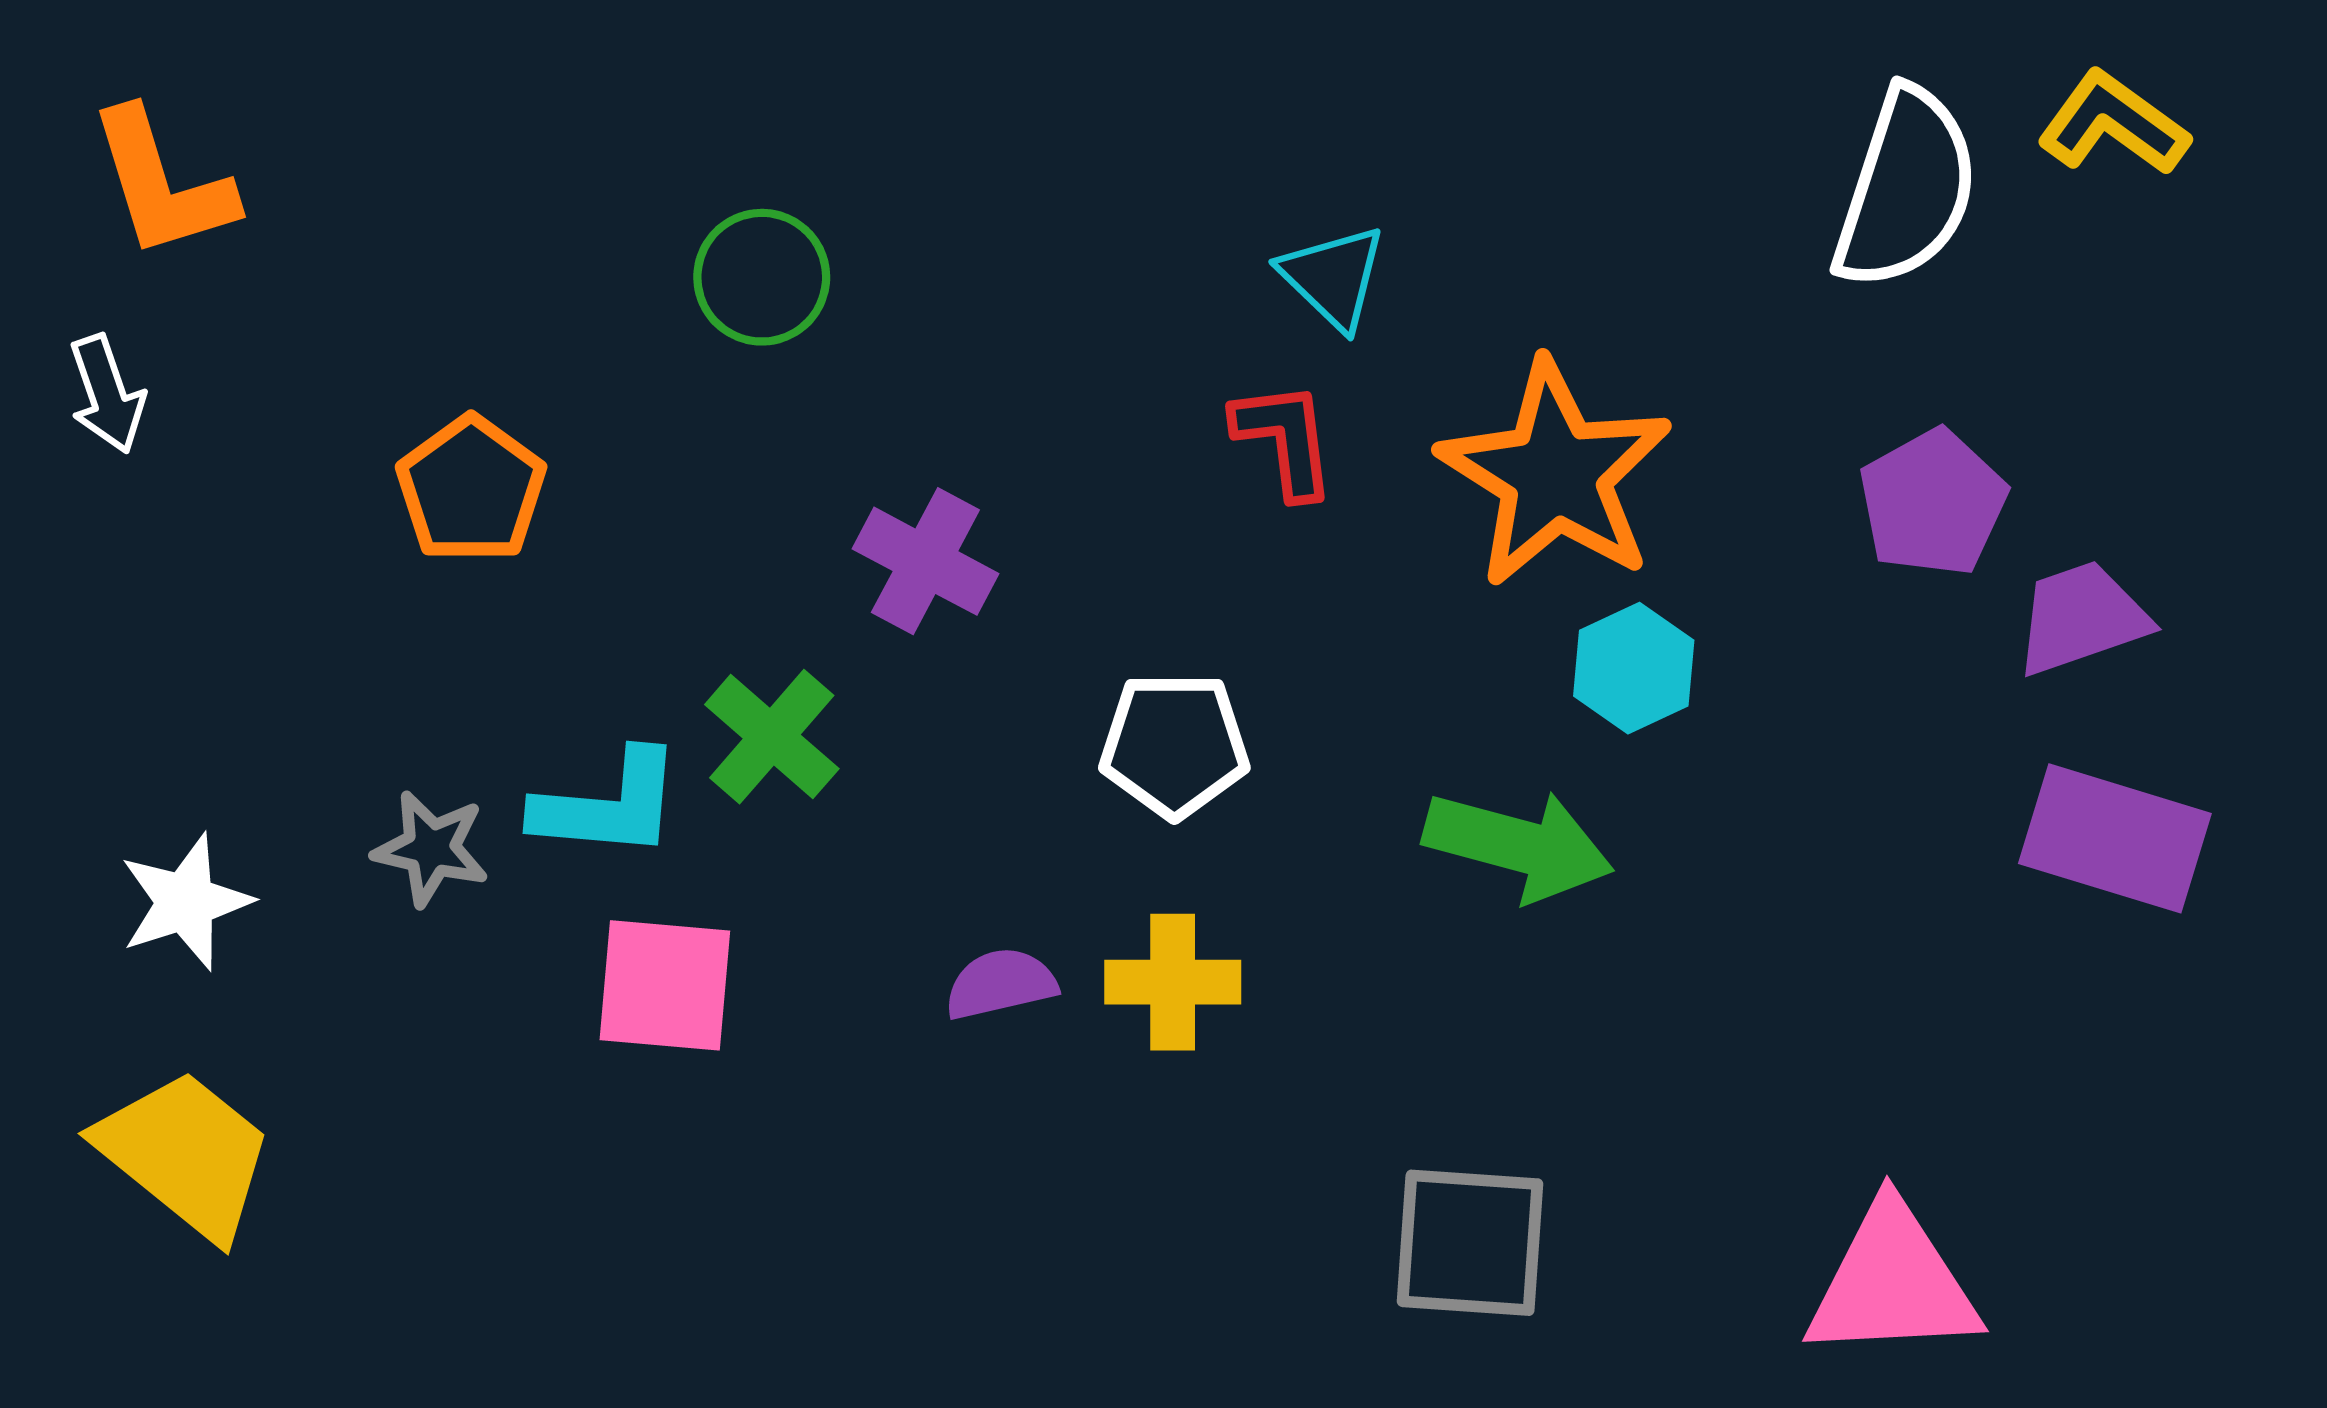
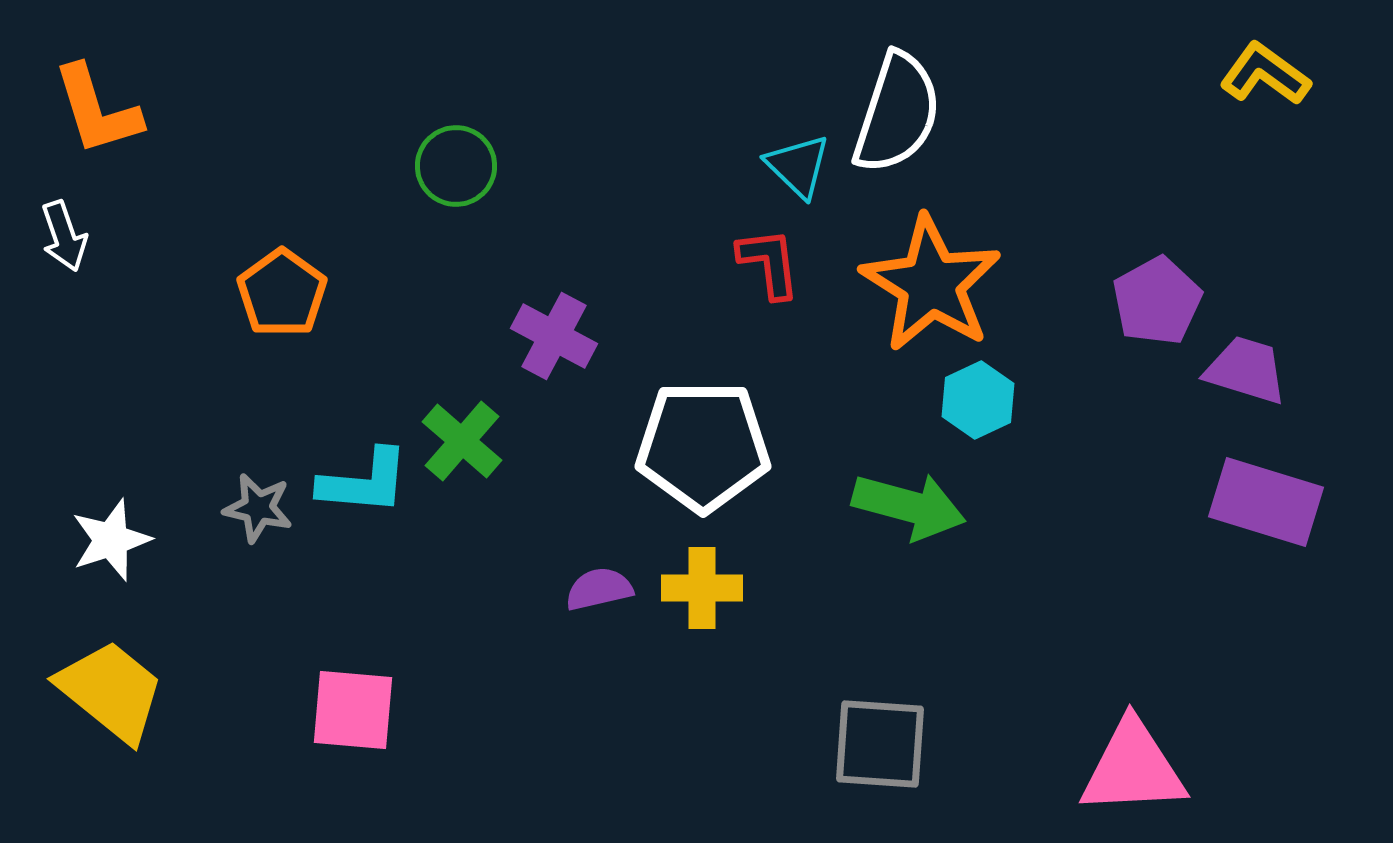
white semicircle: (1906, 189) -> (897, 113), moved
purple trapezoid: (2081, 618) -> (1246, 370), turned 36
white pentagon: (1174, 745) -> (703, 446), size x1.5
pink square: (665, 985) -> (353, 710), moved

